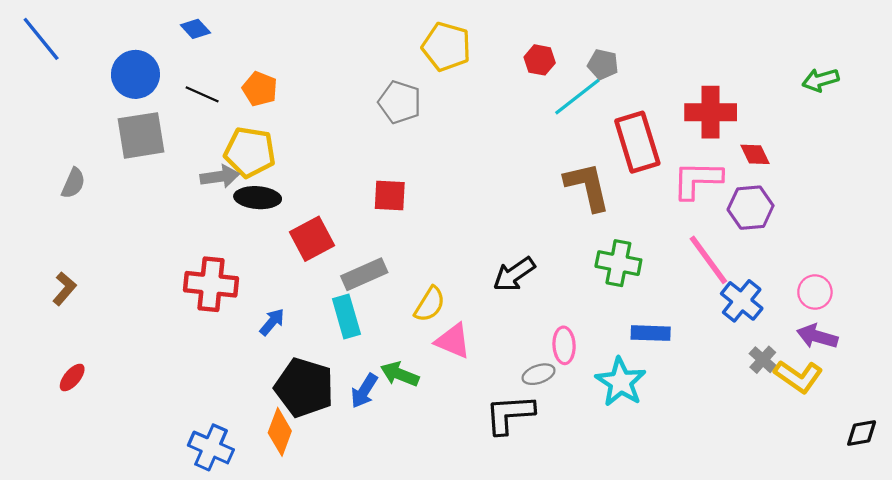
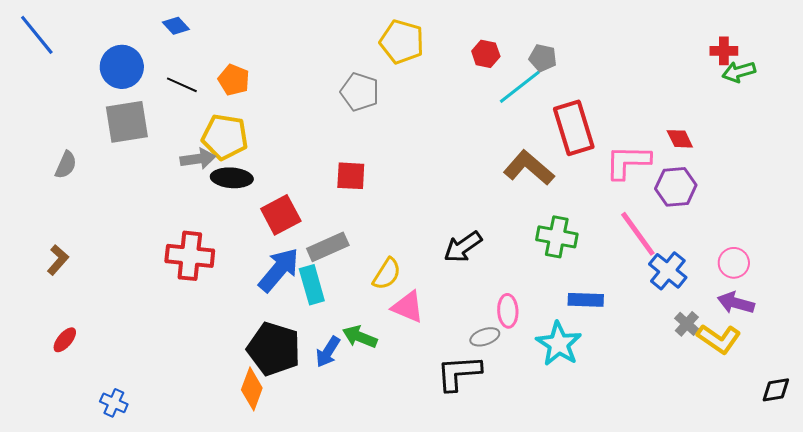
red cross: (711, 112) -> (724, 51), moved, size x0.6
brown L-shape: (587, 187) -> (529, 168), turned -36
blue arrow: (272, 322) -> (279, 270), moved, size x1.8
blue cross: (211, 447) -> (114, 403), moved, size x0.7

